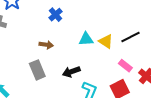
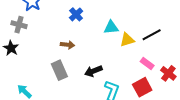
cyan triangle: (86, 39) -> (111, 27), moved
yellow triangle: (106, 41) -> (127, 40), turned -49

